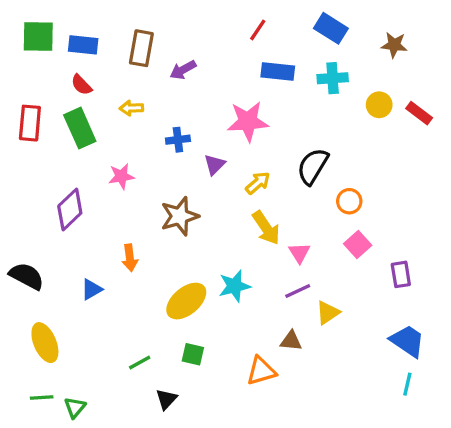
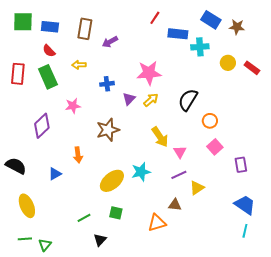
blue rectangle: (331, 28) -> (211, 20), moved
blue rectangle: (278, 72) -> (178, 34), moved
yellow arrow: (258, 183) -> (151, 100), moved

